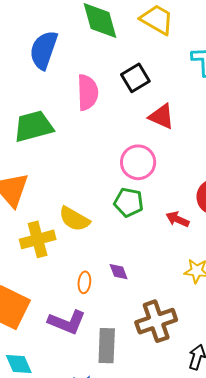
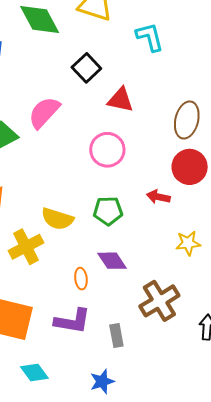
pink semicircle: (87, 92) -> (44, 112), moved, turned -123
green pentagon: (129, 202) -> (108, 211), moved
purple diamond: (119, 272) -> (112, 261), size x1.4
gray rectangle: (107, 346) -> (116, 336), size x0.7

